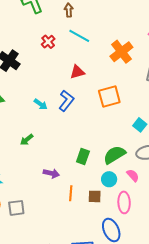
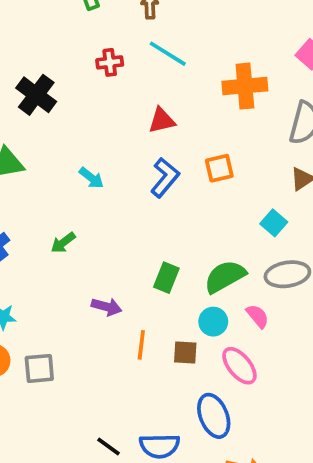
red cross: (48, 42) -> (110, 62), turned 32
orange cross: (121, 52) -> (245, 86), turned 30
orange square: (109, 97) -> (219, 168), size x0.7
blue L-shape: (66, 101) -> (165, 178), moved
pink ellipse: (124, 202) -> (239, 366), turned -40

